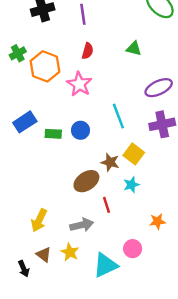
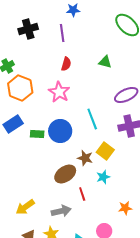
orange hexagon: (45, 66) -> (20, 88), moved
blue circle: (80, 130) -> (60, 131), size x1.5
yellow arrow: (39, 220) -> (25, 207), turned 30

